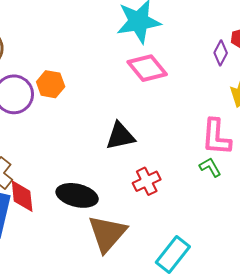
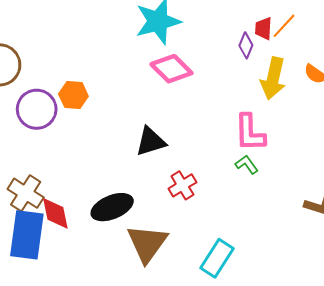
black ellipse: (77, 195) -> (112, 207), turned -30

